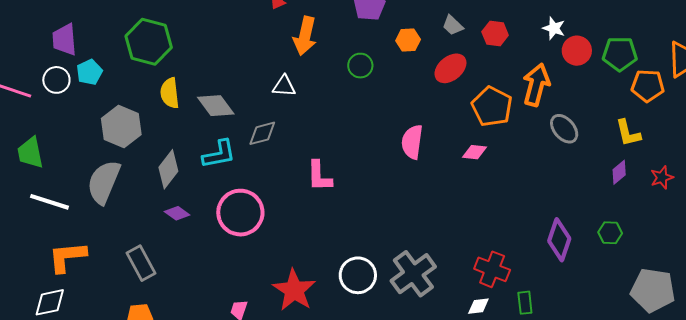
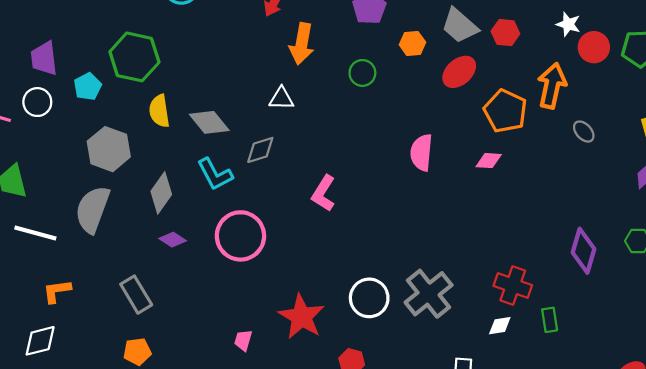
gray trapezoid: (453, 25) -> (460, 26), size x1.6
cyan pentagon: (89, 72) -> (88, 87), moved
gray ellipse: (564, 129) -> (584, 132), size x0.7
cyan L-shape: (219, 154) -> (215, 174), turned 75
pink L-shape: (319, 176) -> (323, 193), turned 36
orange L-shape: (67, 257) -> (57, 291), size x0.7

